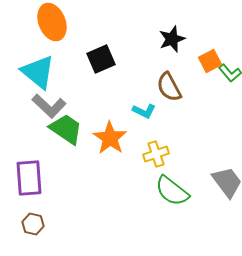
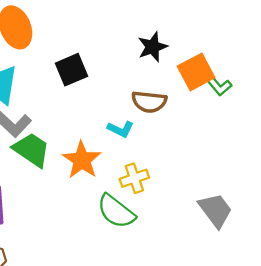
orange square: (210, 61) -> (196, 72), size x1.4
brown semicircle: (169, 87) -> (149, 102), turned -56
green semicircle: (172, 191) -> (116, 211), moved

